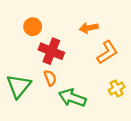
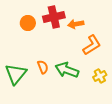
red cross: (51, 51) -> (54, 17), moved, turned -35
green arrow: (72, 98) -> (67, 70), moved

